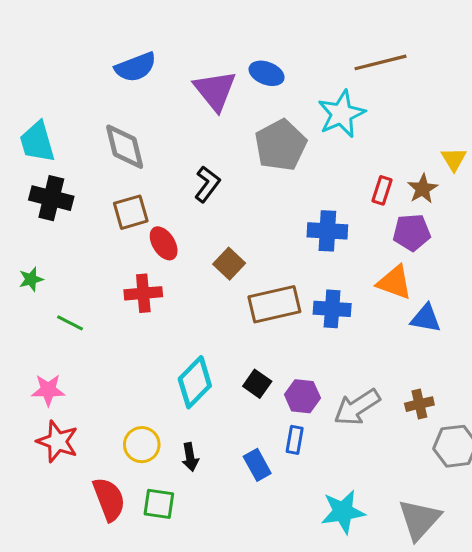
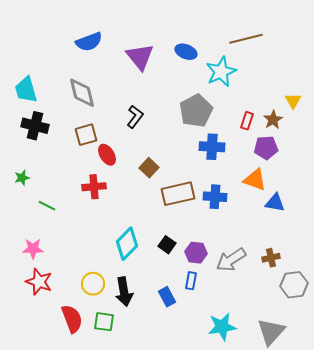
blue ellipse: (267, 73) -> (186, 52), moved
gray pentagon: (281, 145) -> (196, 111), moved
black arrow: (190, 457) -> (124, 292), size x1.6

